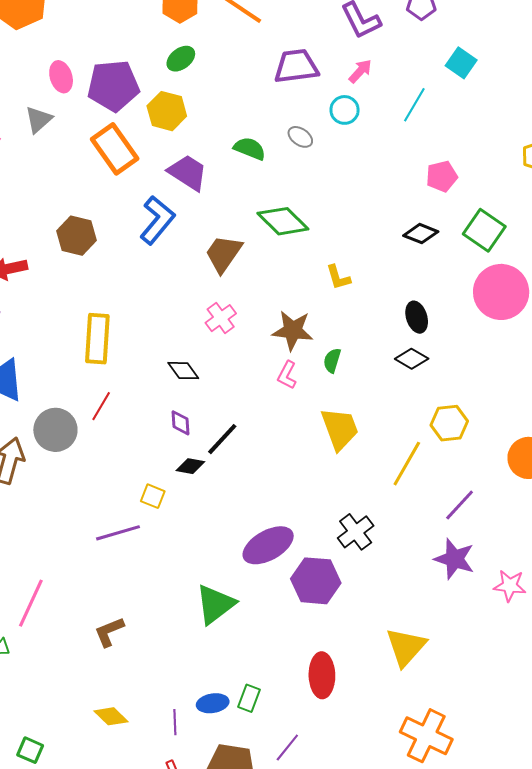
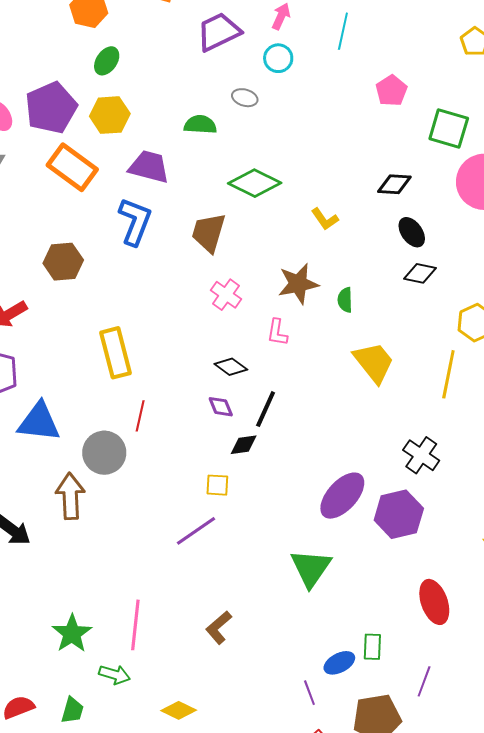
black diamond: (421, 234) -> (394, 184), moved
black diamond: (183, 371) -> (231, 367), moved
pink L-shape: (287, 375) -> (277, 332), moved
yellow diamond: (111, 716) -> (179, 710), moved

